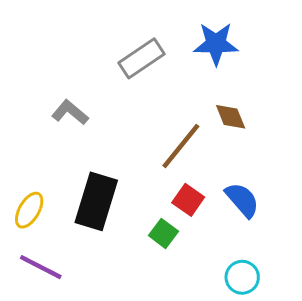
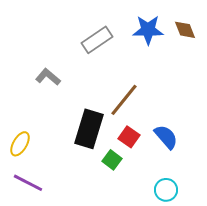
brown diamond: (231, 117) -> (185, 30), moved
black rectangle: (96, 201) -> (89, 129), moved

